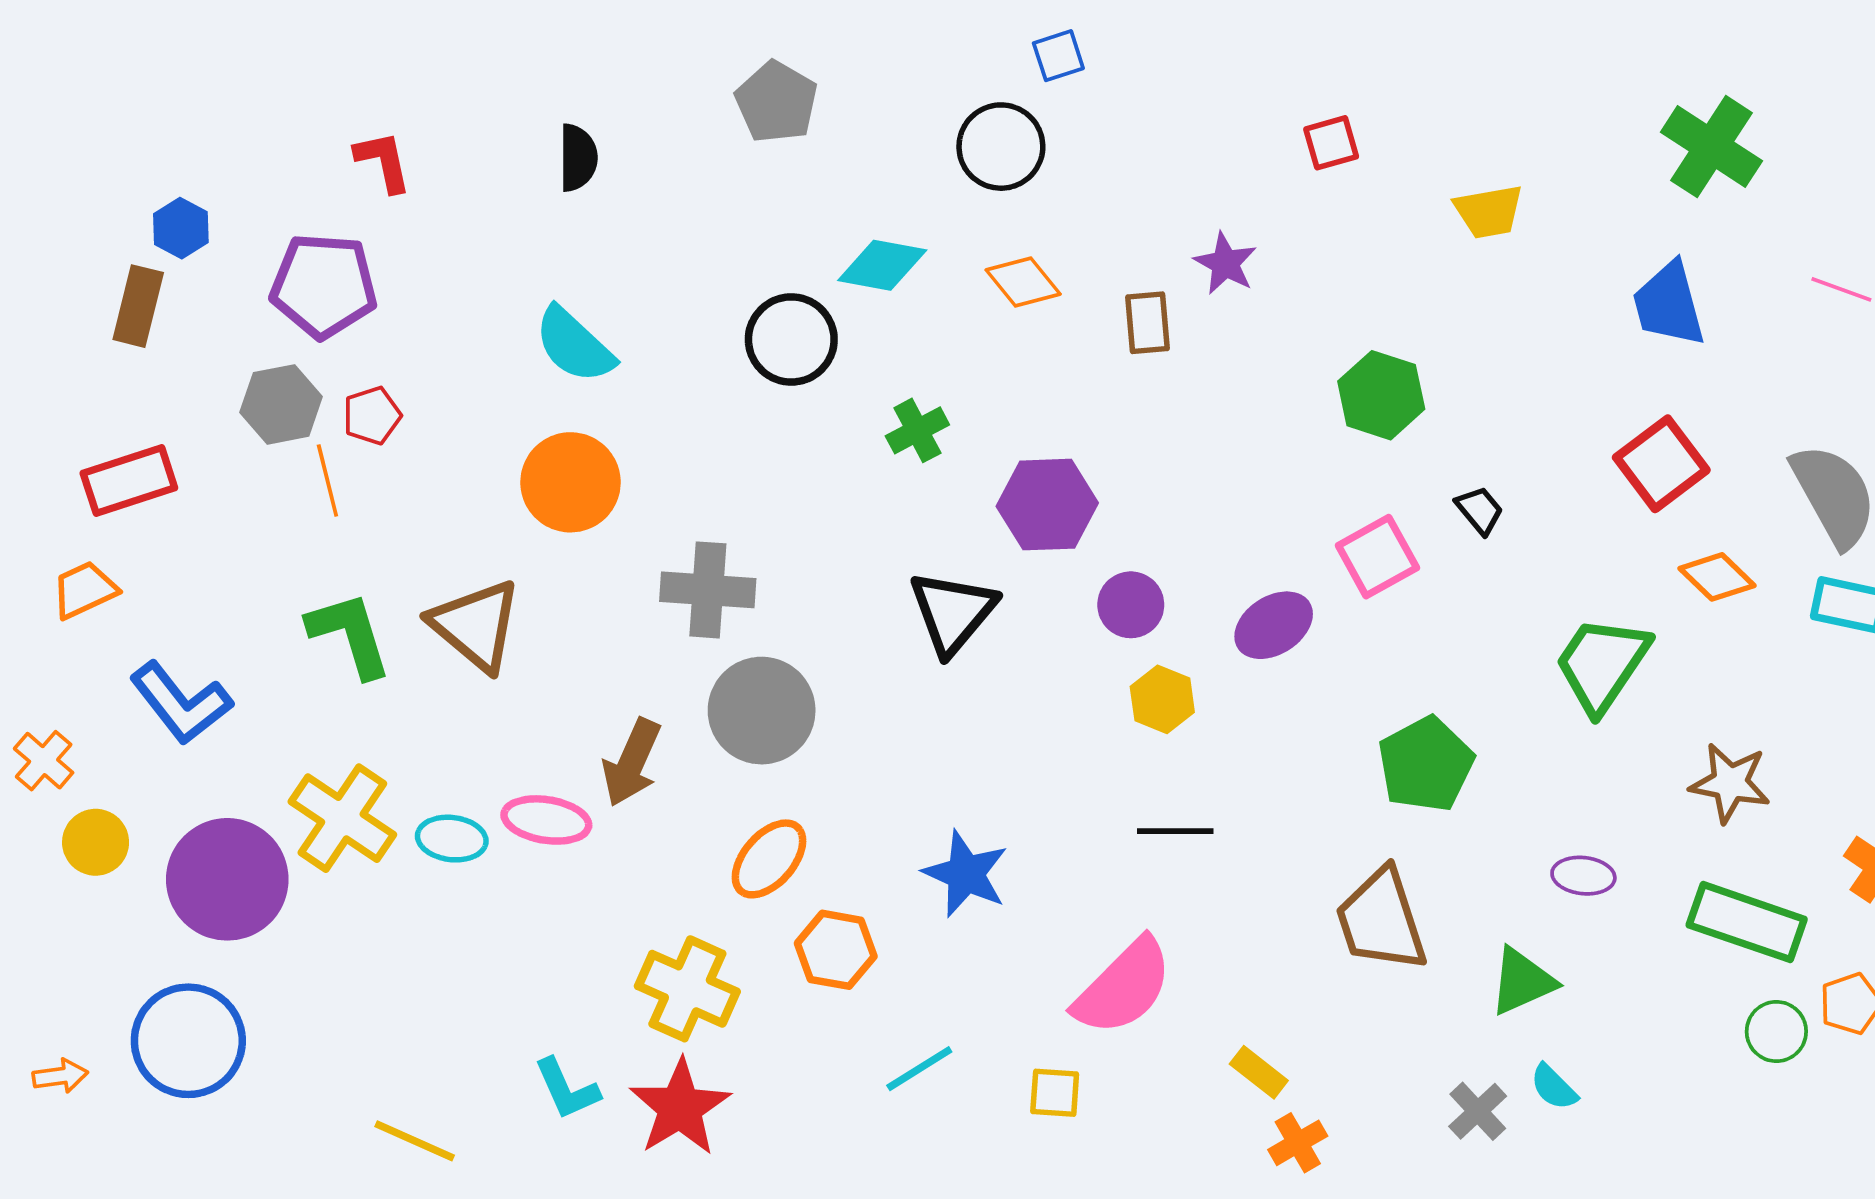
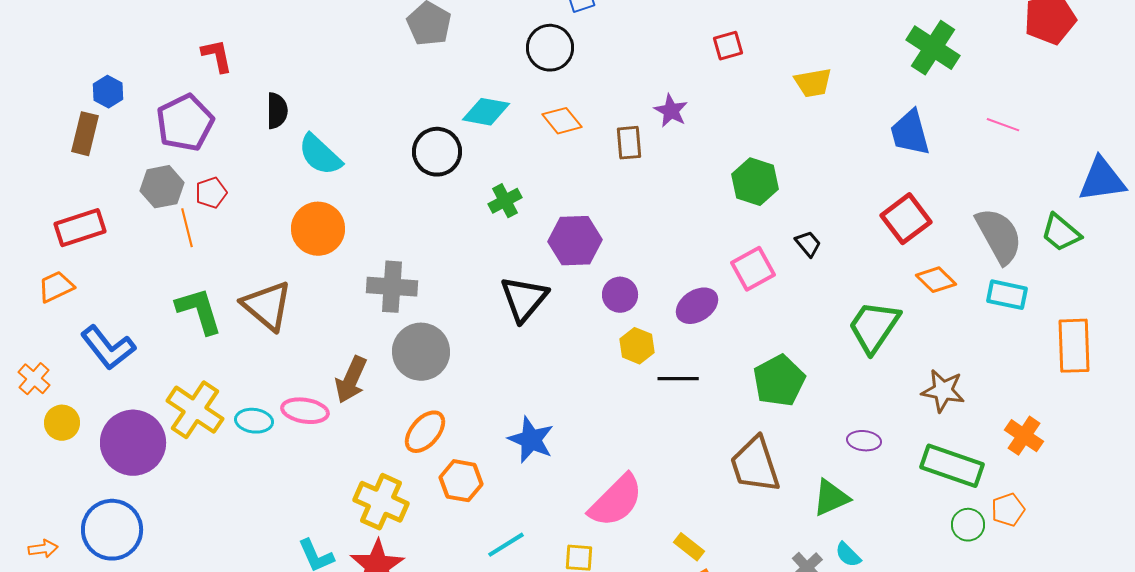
black semicircle: (578, 158) -> (277, 111), moved
purple pentagon: (324, 286) -> (185, 123), turned -30
black line: (1175, 831) -> (678, 379), moved

